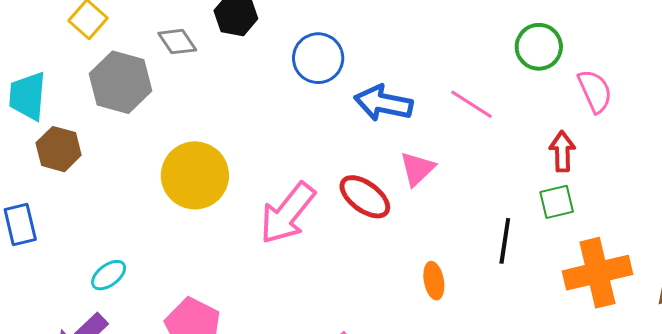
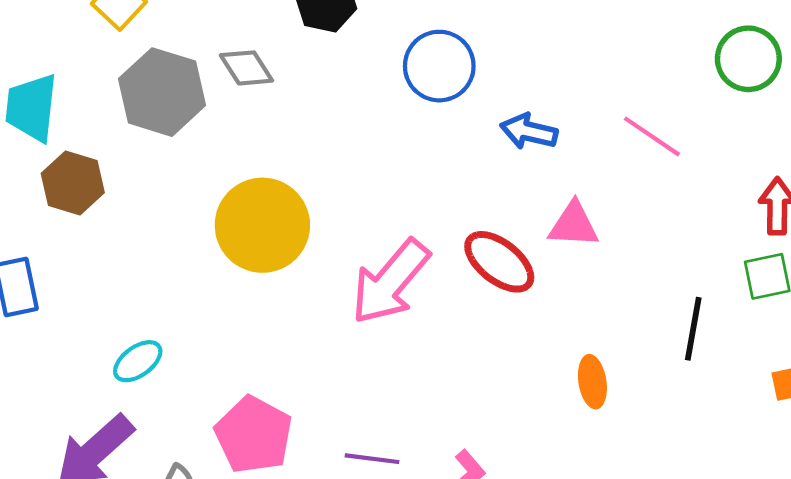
gray diamond: (177, 42) -> (246, 68), moved
blue arrow: (383, 103) -> (529, 131), size x0.7
pink triangle: (417, 169) -> (574, 225), turned 45

